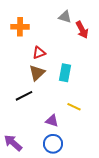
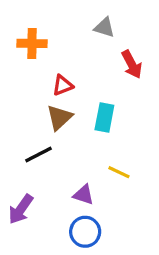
red arrow: (82, 30) -> (132, 64), moved
purple arrow: (13, 143) -> (21, 209), moved, turned -96

